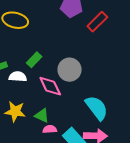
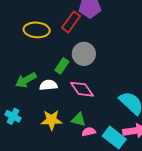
red rectangle: (97, 22) -> (71, 22), moved
gray circle: (70, 70) -> (84, 54), moved

